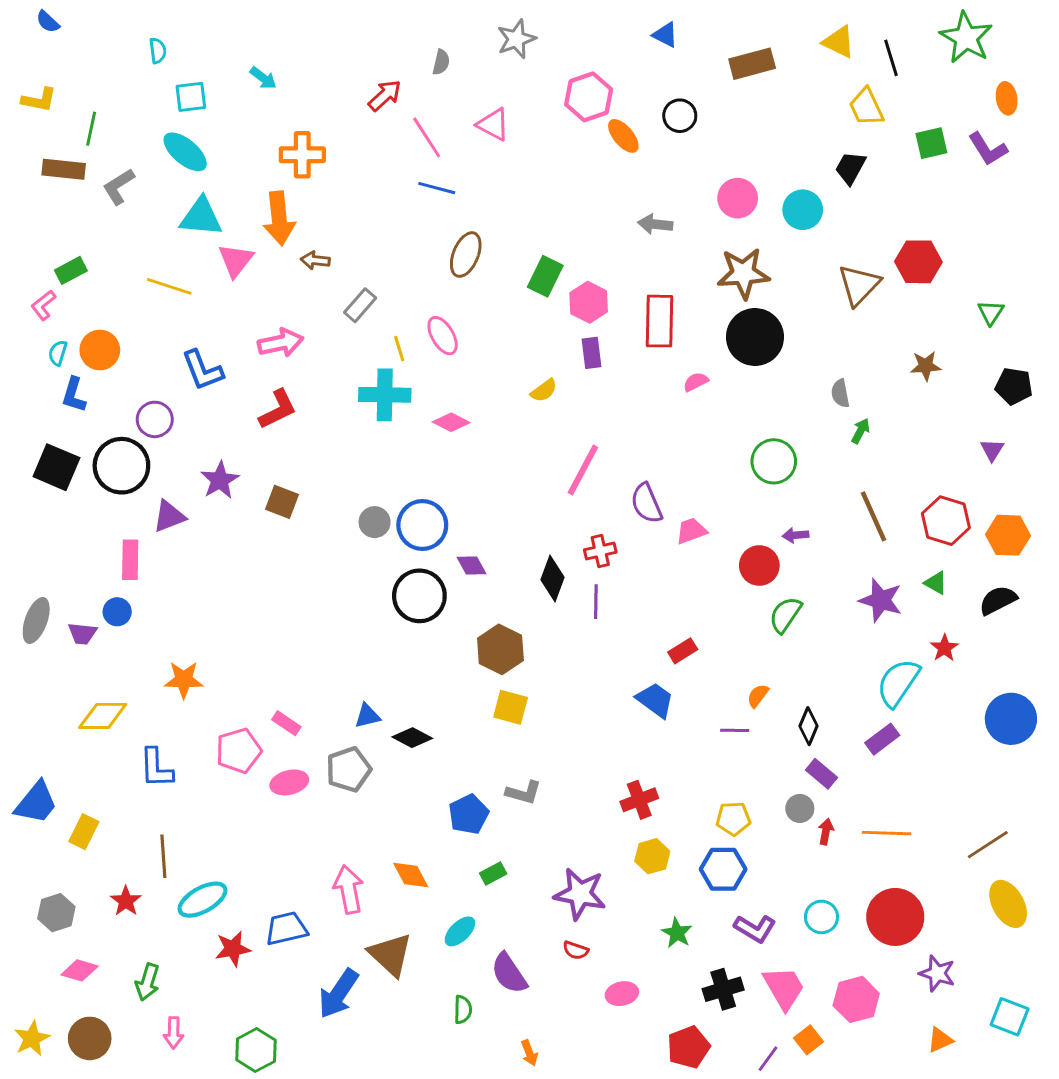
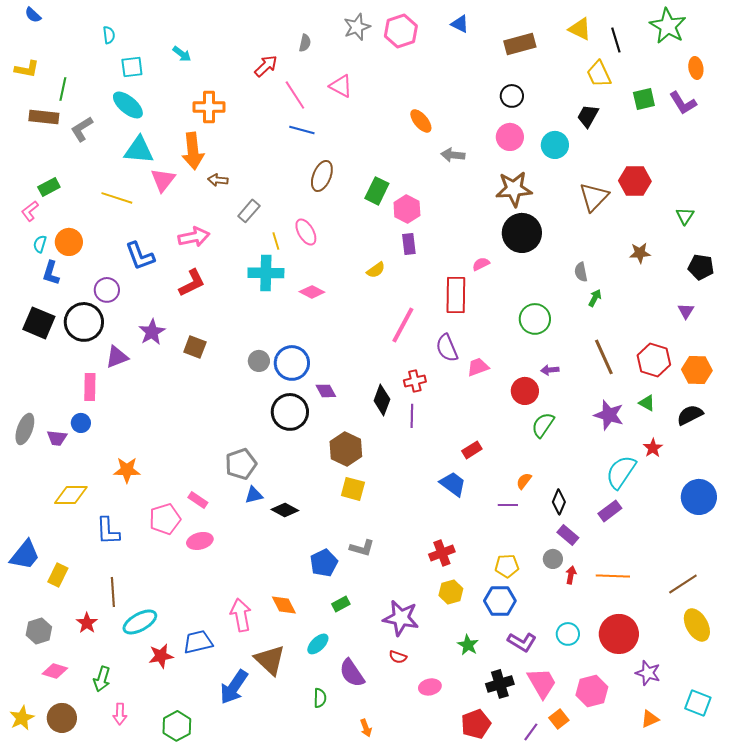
pink hexagon: (589, 97) -> (401, 31), moved
black circle: (680, 116) -> (512, 96), moved
orange ellipse: (623, 136) -> (421, 121), moved
red rectangle: (660, 321) -> (456, 295), moved
gray pentagon: (349, 769) -> (241, 464), moved

